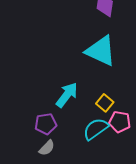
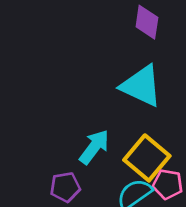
yellow square: (105, 103) -> (147, 158), size x1.8

